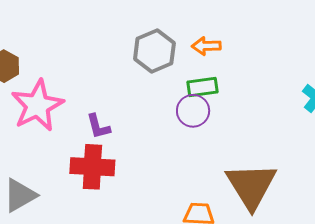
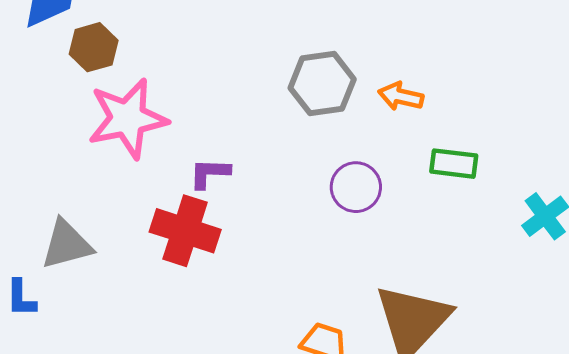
green rectangle: (202, 87) -> (454, 164), moved
purple L-shape: (98, 126) -> (210, 173), turned 92

